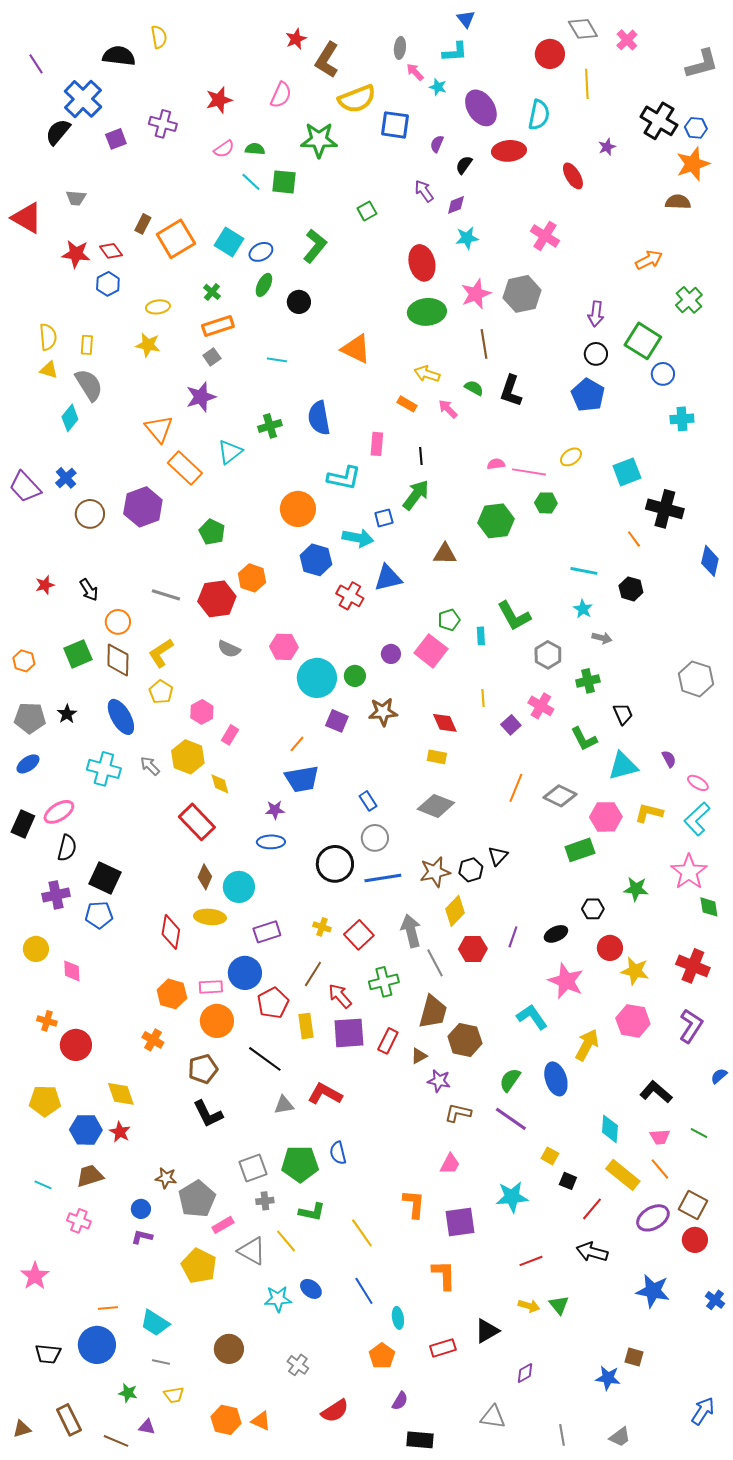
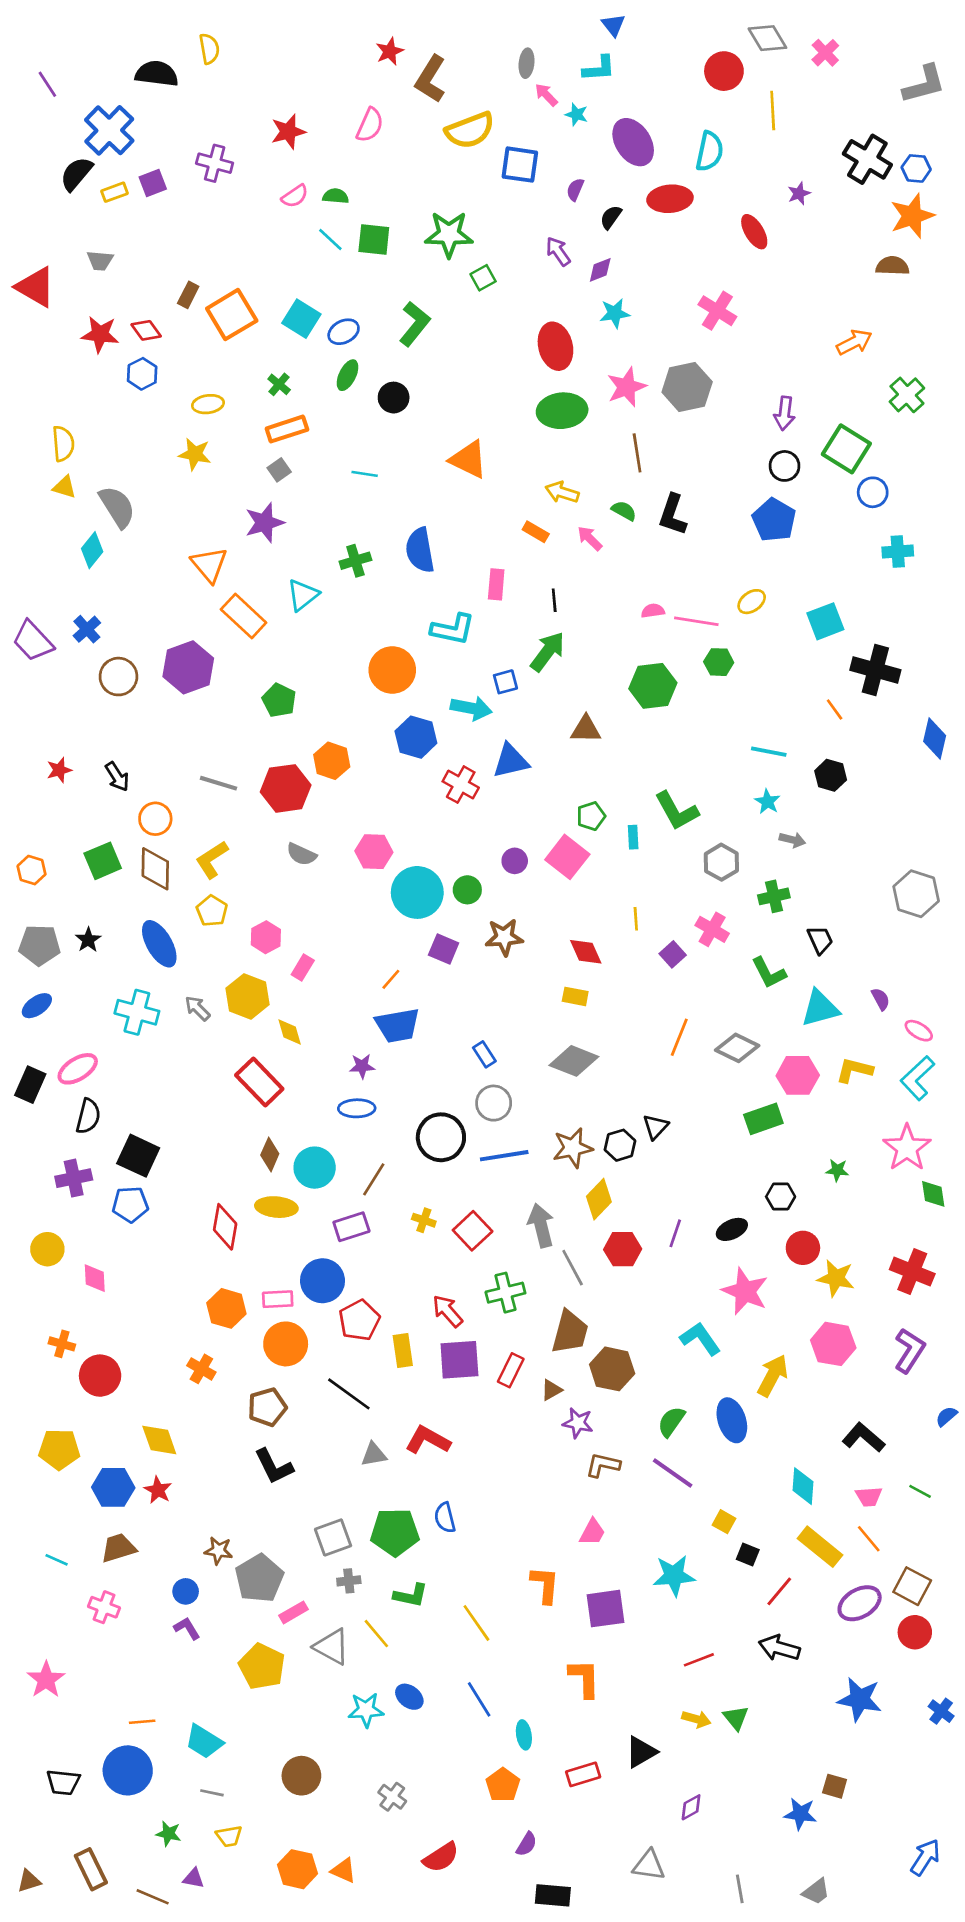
green star: (319, 140) -> (449, 234), moved
yellow rectangle: (87, 345) -> (115, 192), moved, turned 66
green star: (636, 889) -> (837, 1170), size x0.7
brown line: (313, 974) -> (374, 1179), moved
purple L-shape: (142, 1237) -> (187, 1628), turned 45

